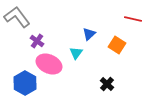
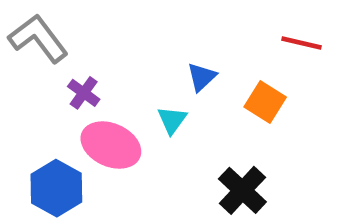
black cross: (107, 84) -> (242, 190), size x1.5

